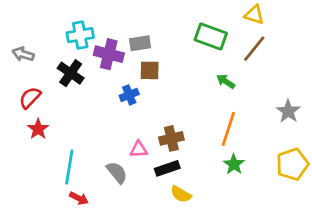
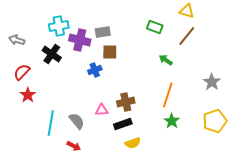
green rectangle: (211, 36) -> (155, 27), size x0.7
gray semicircle: (117, 172) -> (77, 121), moved
yellow semicircle: (181, 194) -> (133, 143), turned -49
red arrow: (79, 198) -> (74, 146), moved

